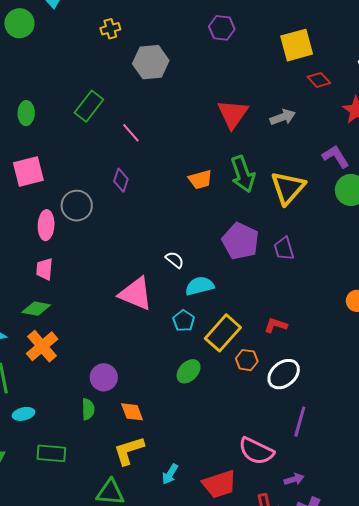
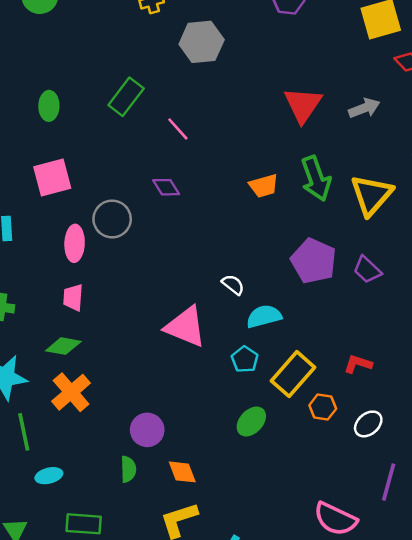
purple diamond: (121, 180) -> (166, 187), turned -50
purple trapezoid: (284, 249) -> (367, 270), turned -30
white ellipse: (284, 374) -> (368, 424), size x0.7

